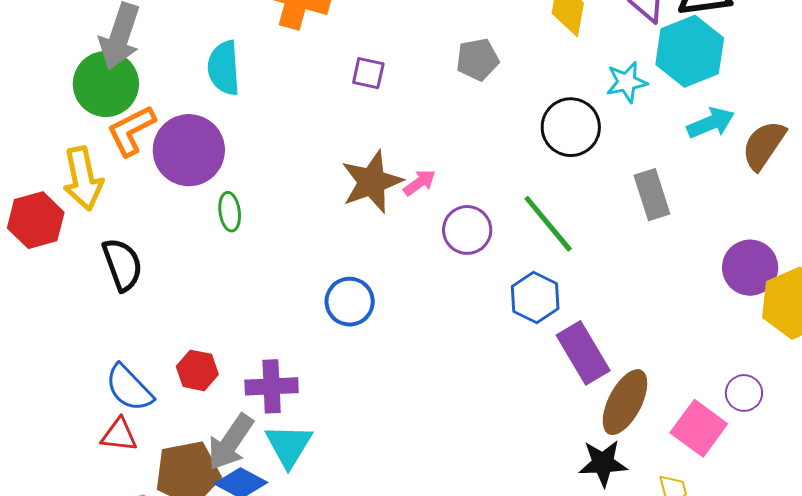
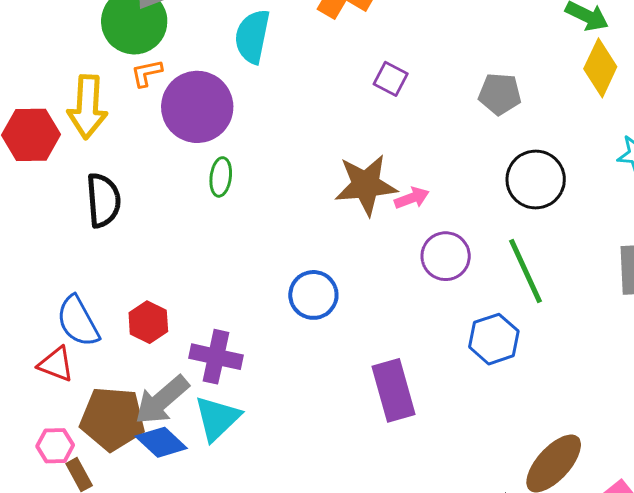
black circle: (571, 127) -> (536, 179), moved
orange L-shape: (131, 131) -> (147, 73), size x0.6
purple rectangle: (583, 353) -> (394, 390), moved

